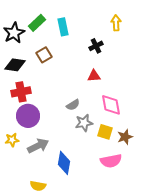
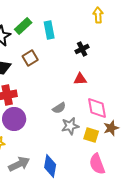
yellow arrow: (116, 23) -> (98, 15), moved
brown star: (125, 137) -> (111, 128), moved
gray arrow: (38, 146) -> (19, 164), moved
pink semicircle: (111, 161) -> (97, 164), turned 80

